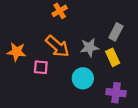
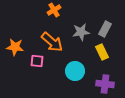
gray star: (89, 47) -> (81, 32), moved

